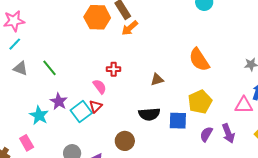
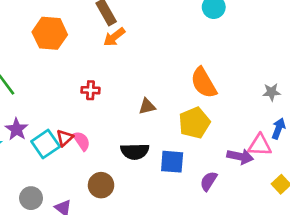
orange hexagon: (97, 17) -> (50, 33), moved
pink semicircle: (100, 87) -> (82, 141), moved
yellow pentagon: (200, 102) -> (194, 123), moved
purple arrow: (228, 133) -> (240, 156), moved, turned -60

